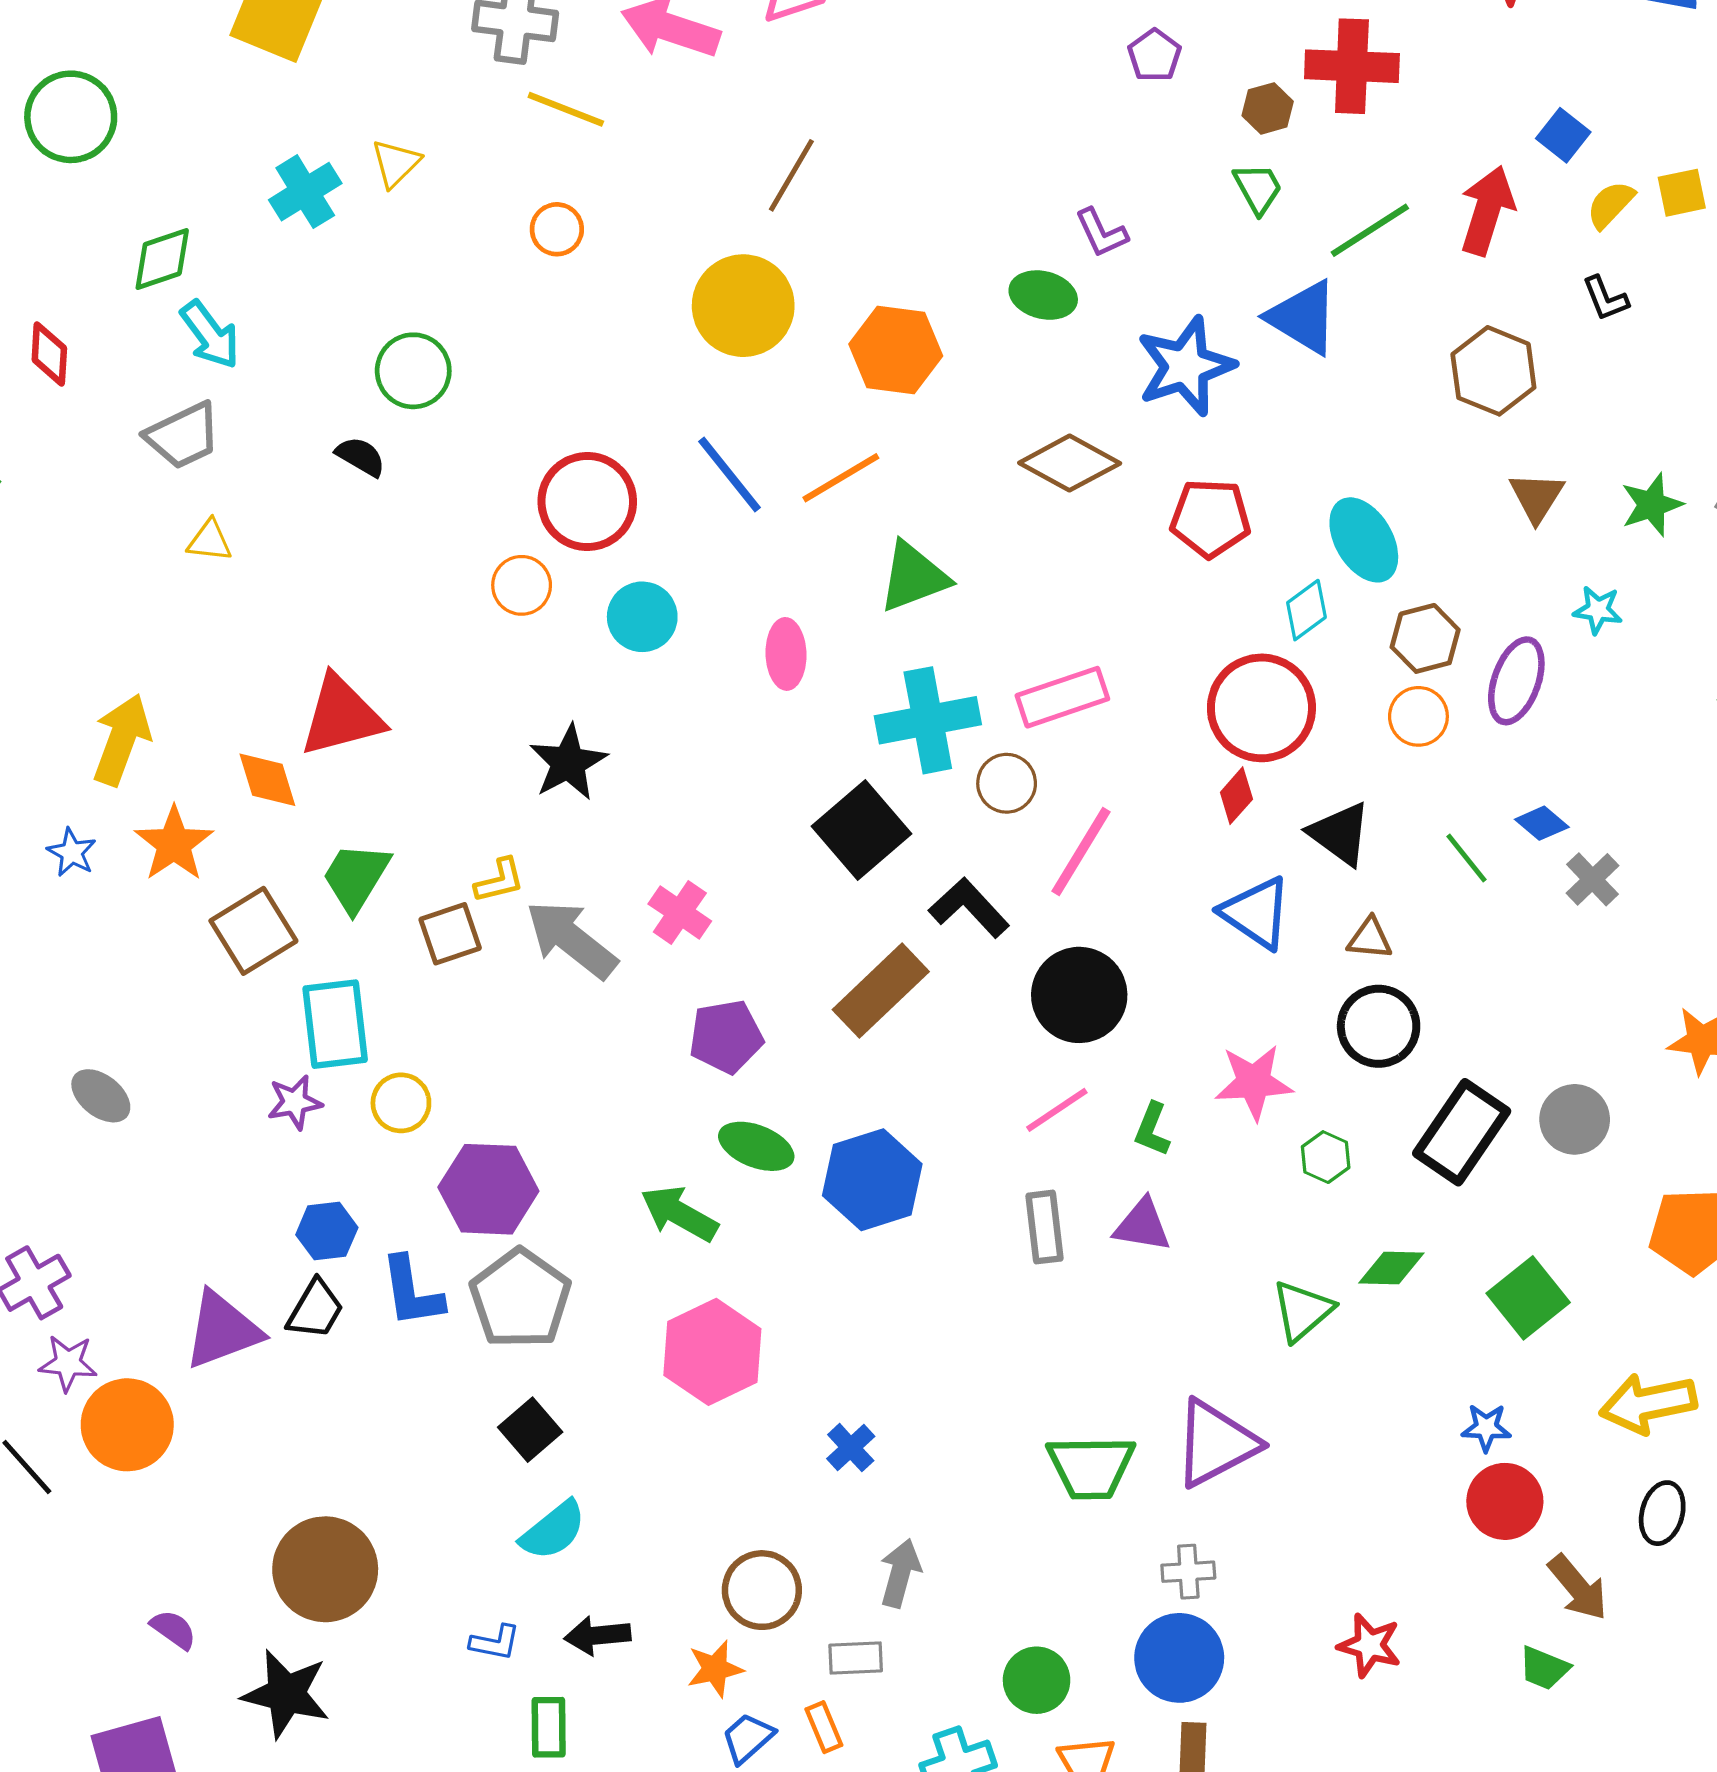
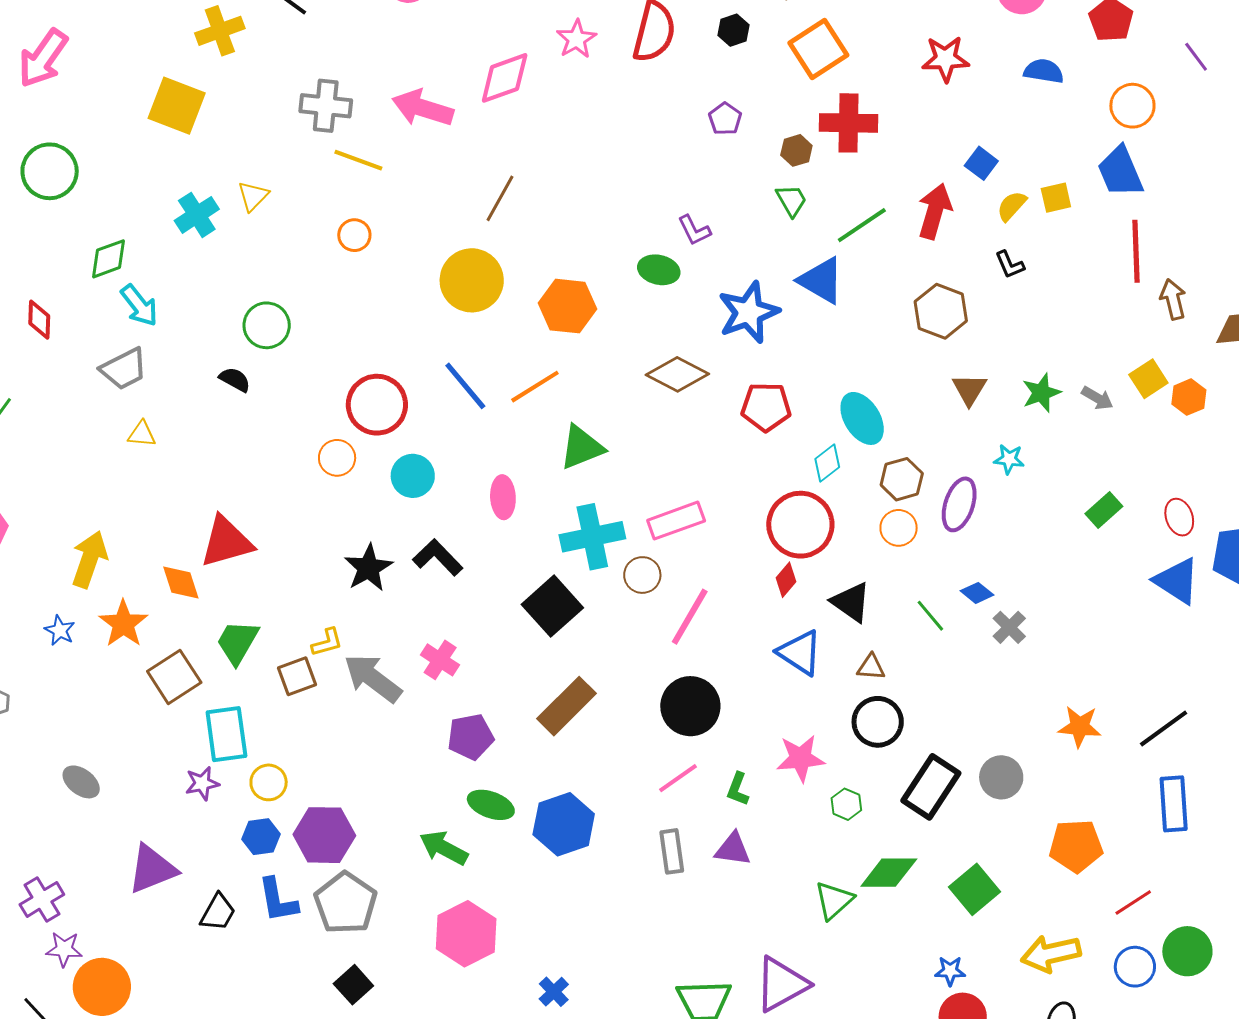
black L-shape: (969, 908) -> (438, 557), moved
blue hexagon: (327, 1231) -> (261, 837), moved
green diamond: (1391, 1268) -> (889, 873), size x1.4
purple triangle: (222, 1330) -> (152, 869), moved

